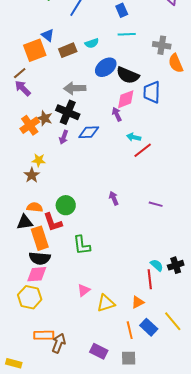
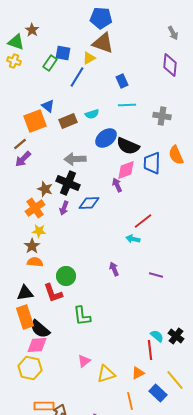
orange semicircle: (176, 63) -> (176, 155), moved
purple arrow: (23, 88) -> (23, 159), turned -90
orange cross: (30, 125) -> (35, 208), moved
cyan arrow: (134, 137) -> (133, 239), moved
orange semicircle: (35, 207) -> (35, 262), moved
orange rectangle: (40, 238) -> (25, 317), moved
black semicircle: (40, 258) -> (40, 329), turned 35
black cross: (176, 265) -> (176, 336), turned -35
yellow line: (173, 321) -> (175, 380), moved
blue rectangle: (149, 327) -> (158, 393), moved

